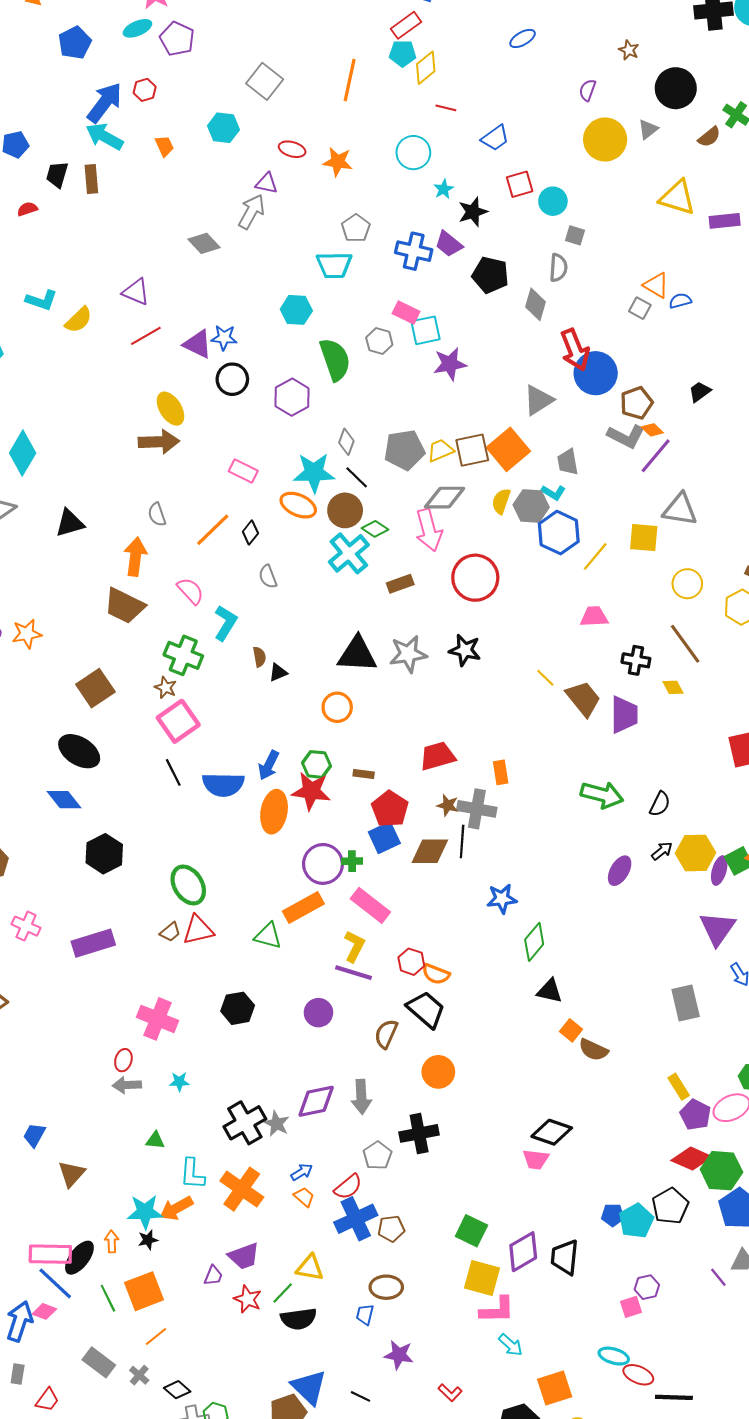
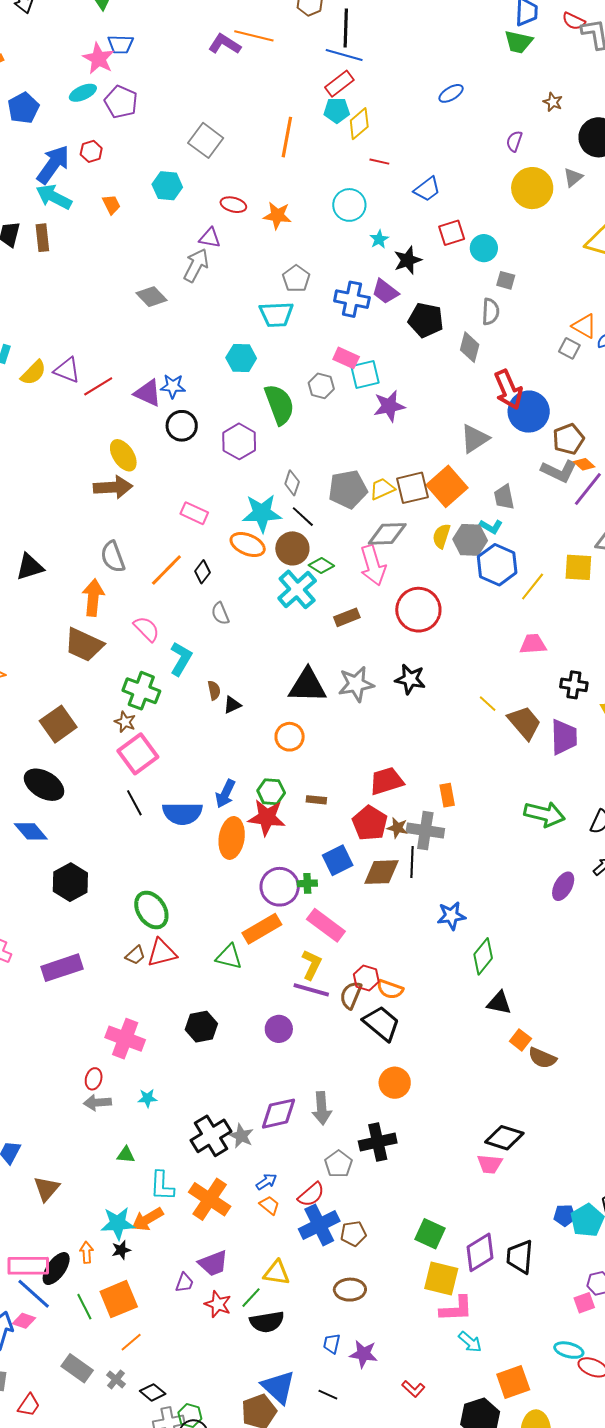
purple triangle: (136, 292) -> (67, 370), moved
gray semicircle: (157, 515) -> (113, 557), size x1.4
red pentagon: (390, 809) -> (370, 823), moved
brown semicircle: (386, 1034) -> (351, 995), moved
blue trapezoid: (365, 1315) -> (332, 1344), moved

